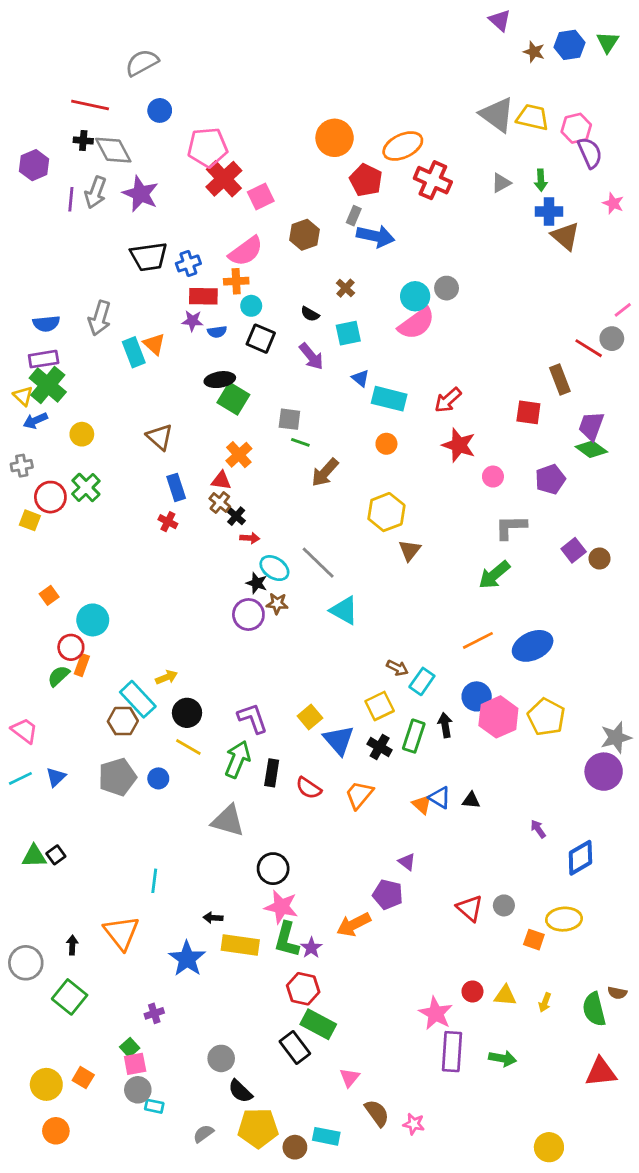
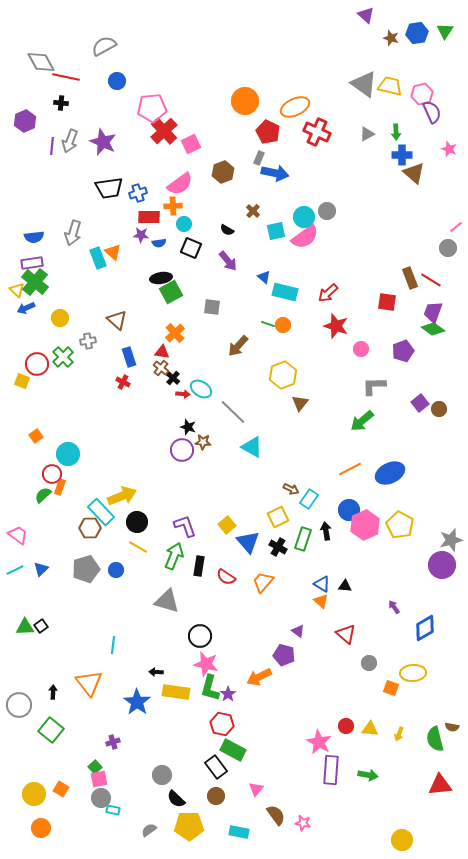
gray diamond: (113, 150) -> (41, 62), moved
cyan square: (348, 333) -> (276, 231), moved
red line: (589, 348) -> (431, 280), moved
green square: (233, 399) -> (171, 292), turned 30
green line: (300, 442) -> (268, 324), moved
gray cross: (22, 466) -> (88, 341), moved
cyan ellipse: (274, 568) -> (201, 389), moved
yellow arrow: (167, 677) -> (122, 496), size x1.8
orange triangle: (422, 804) -> (321, 601), moved
red triangle: (470, 908) -> (346, 634), moved
brown circle: (295, 1147) -> (216, 796), moved

